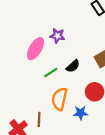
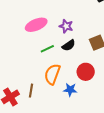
purple star: (57, 36) -> (66, 26), moved
pink ellipse: (36, 49) -> (36, 25), turned 30

